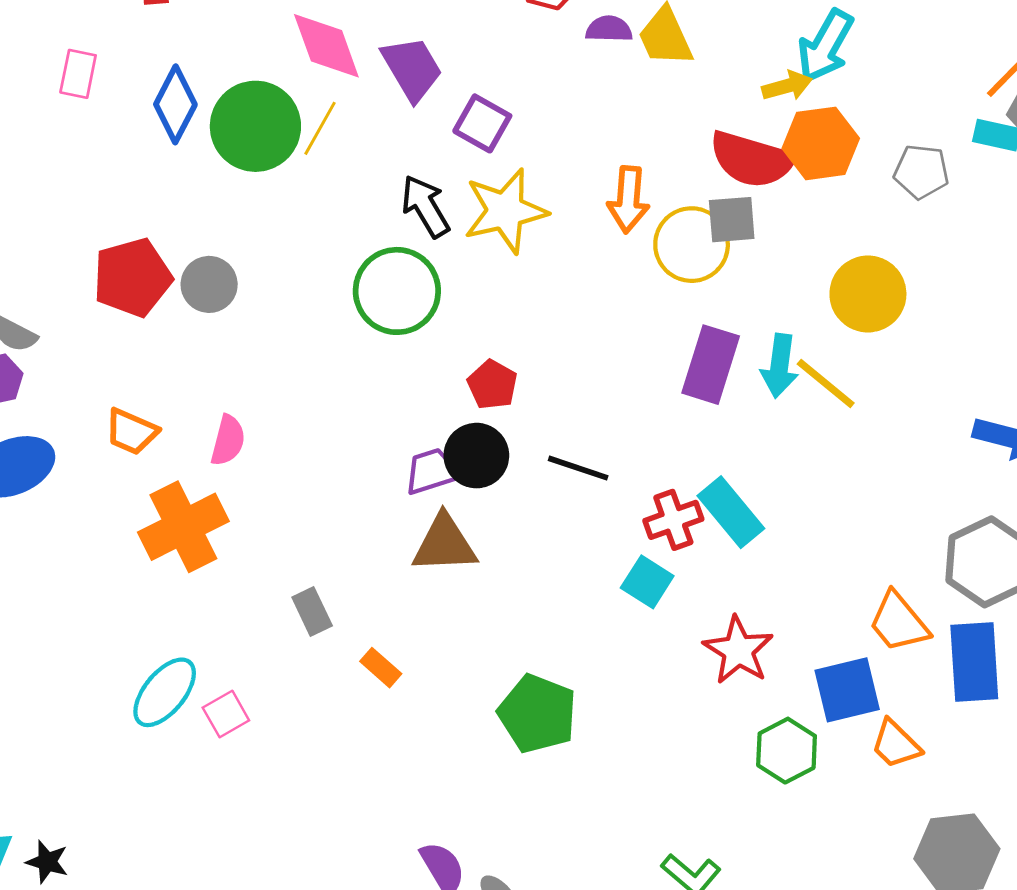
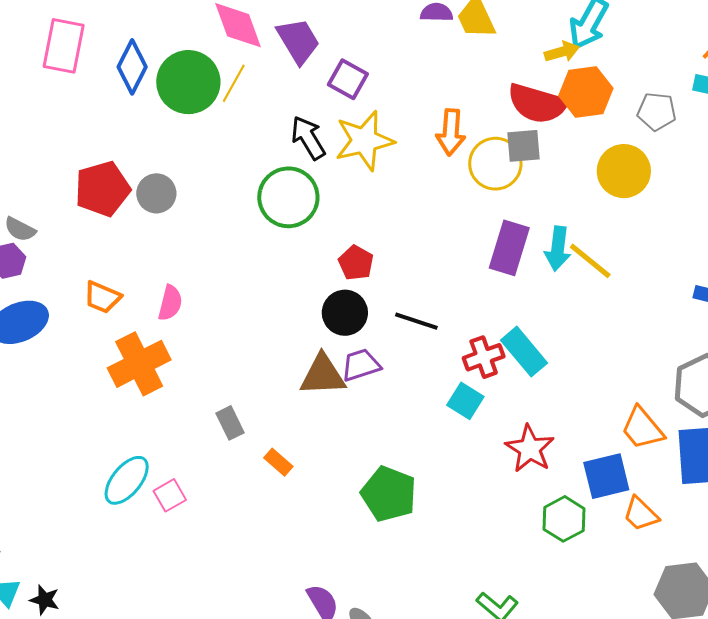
pink rectangle: (78, 74) -> (64, 46), size x1.6
yellow circle: (868, 294) -> (624, 171), moved
purple trapezoid: (432, 471) -> (361, 365), moved

